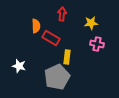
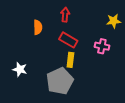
yellow star: (91, 23) -> (114, 21), moved
red rectangle: (51, 38) -> (68, 40), moved

